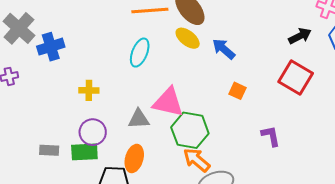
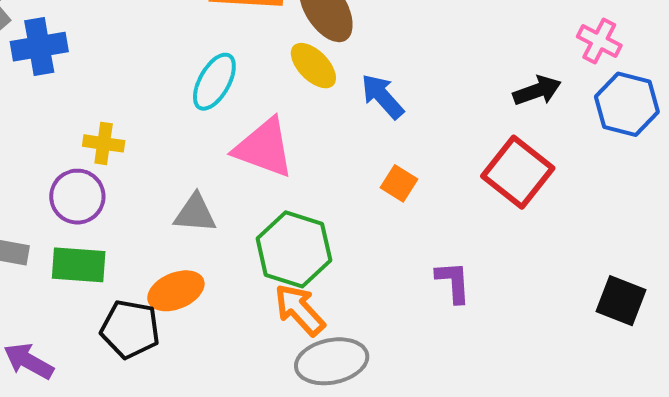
pink triangle: (168, 102) -> (264, 148), moved
purple circle: (93, 132) -> (77, 197), moved
orange ellipse: (134, 158) -> (176, 291), turned 44

